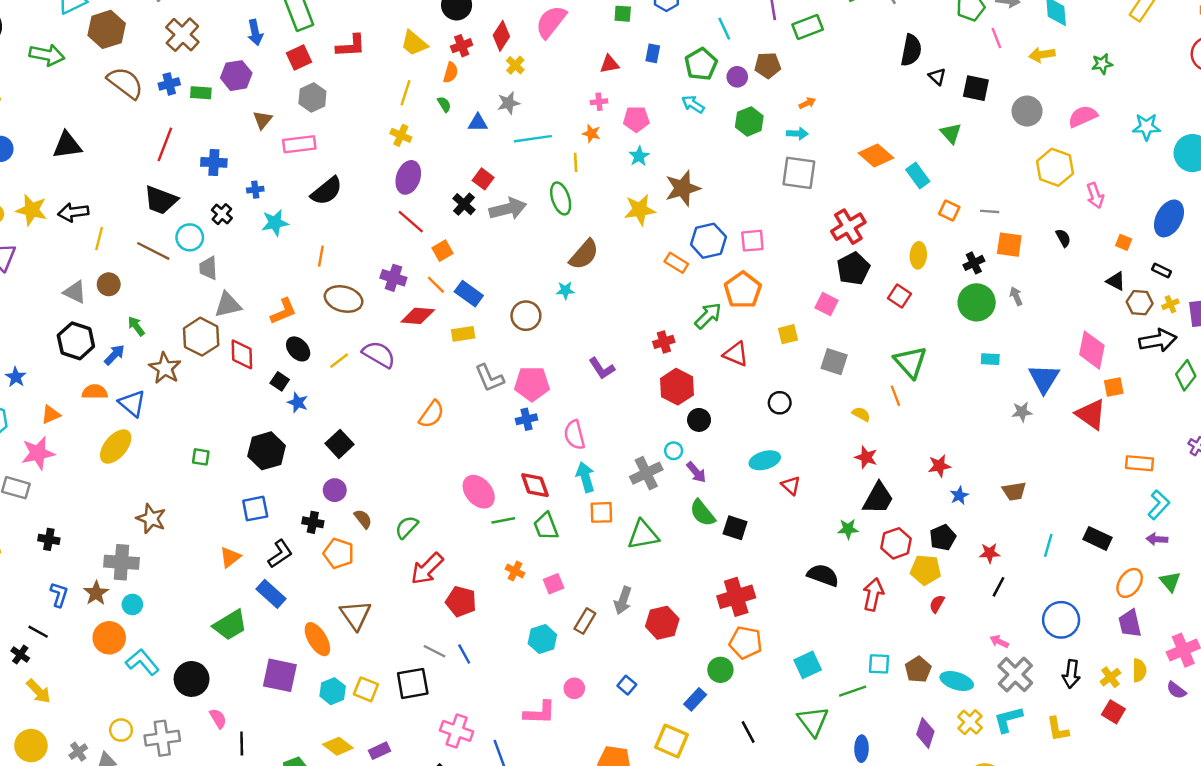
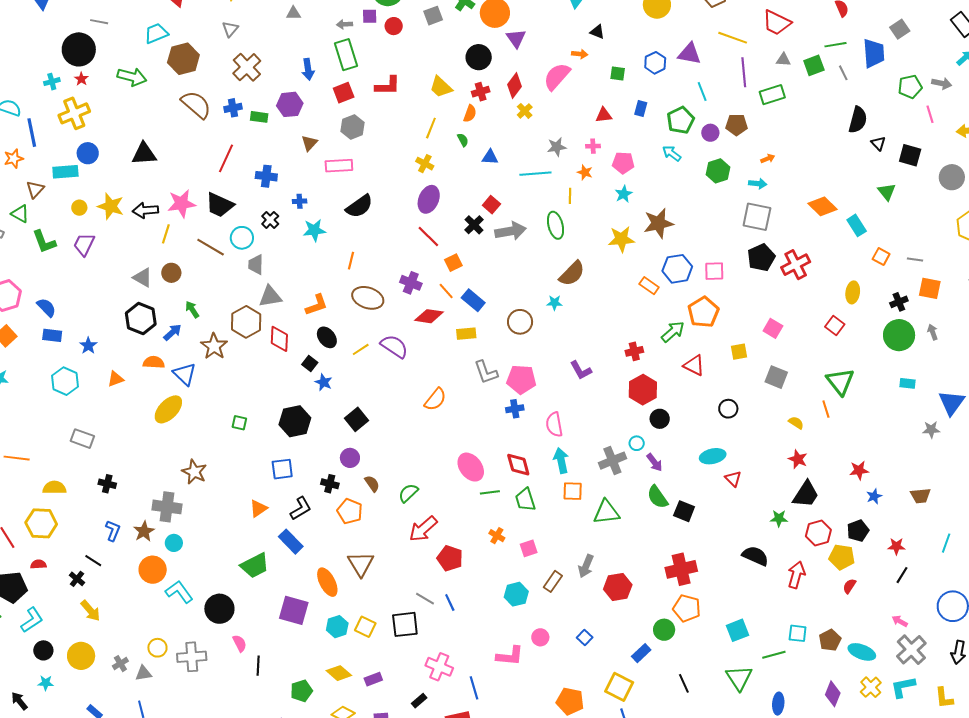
gray star: (509, 103) -> (557, 147), moved
black pentagon: (853, 269) -> (761, 258), moved
pink star: (38, 453) -> (181, 204), moved

